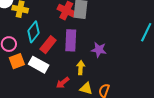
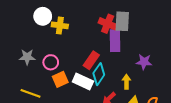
cyan diamond: (33, 32) -> (99, 74), moved
purple rectangle: (71, 40) -> (115, 41), moved

